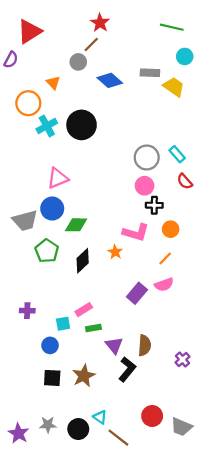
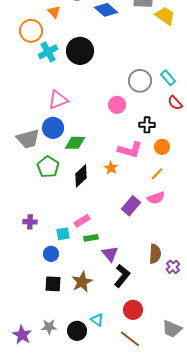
pink circle: (145, 186) -> (117, 105), moved
brown semicircle: (145, 345) -> (155, 254), moved
red circle: (152, 416) -> (133, 310), moved
brown line: (118, 438) -> (130, 339), moved

